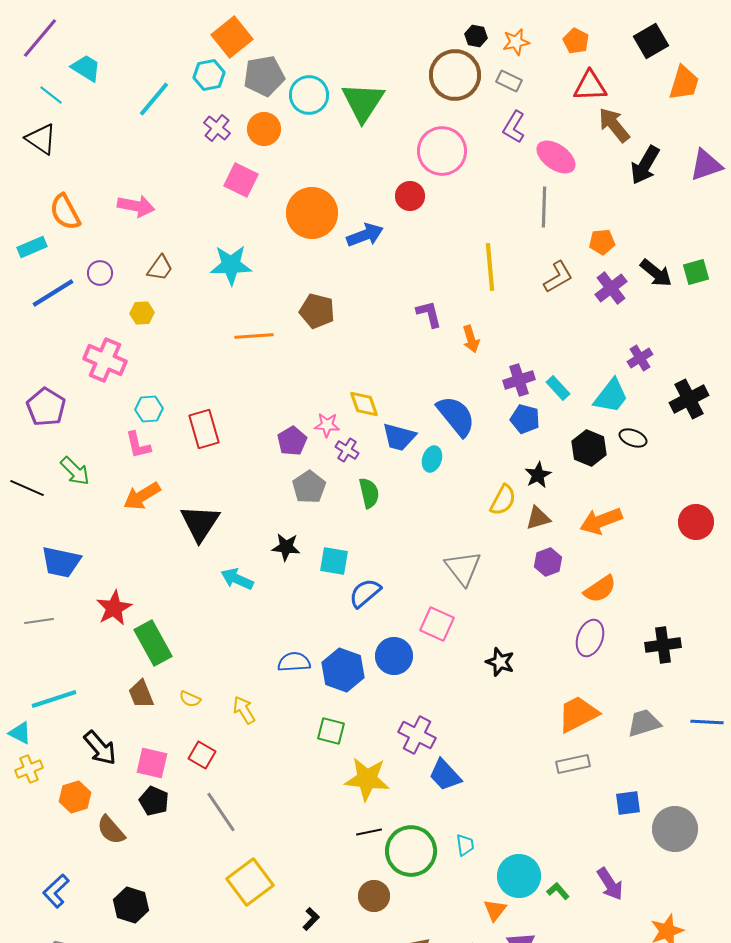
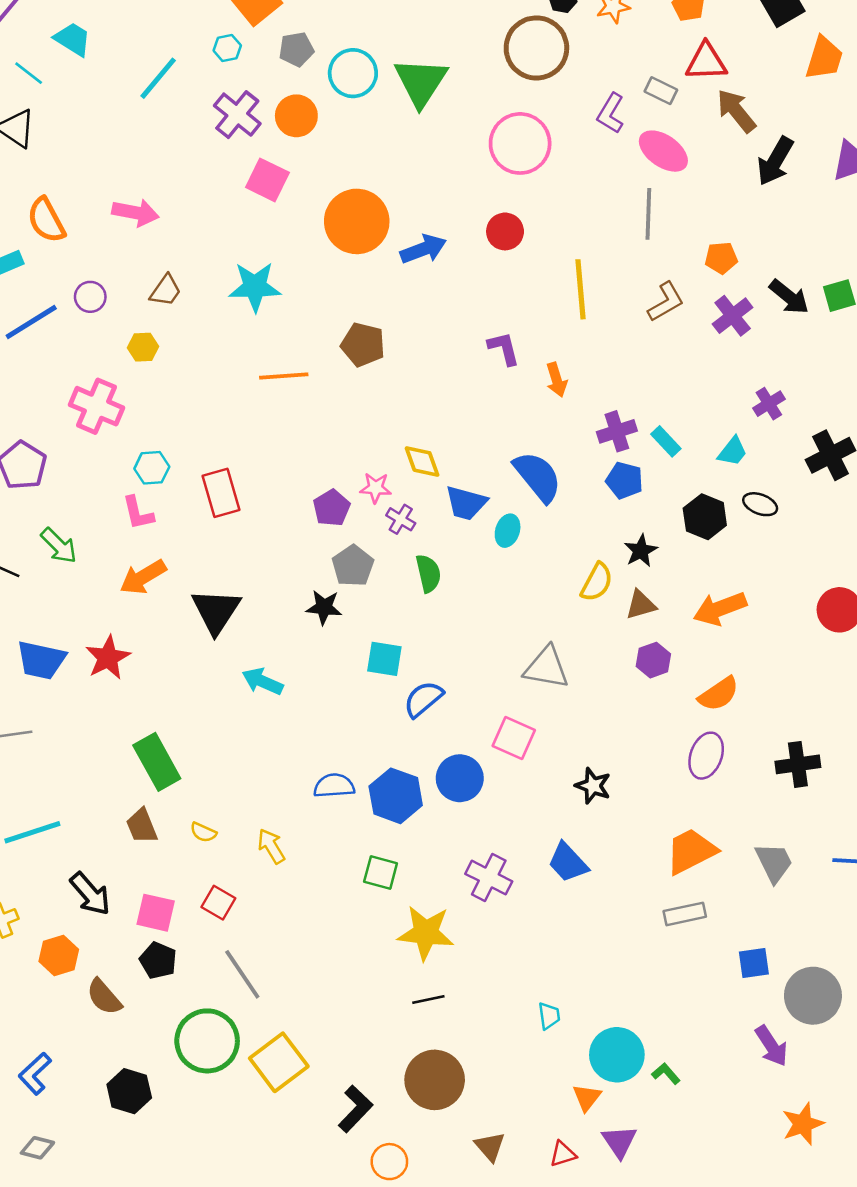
cyan hexagon: (209, 75) -> (227, 48), size x0.7
gray pentagon: (264, 76) -> (296, 49), size x0.7
gray rectangle: (509, 81) -> (661, 91), moved
purple cross: (217, 128) -> (237, 115), size x1.4
red circle: (410, 196) -> (505, 231), moved
cyan trapezoid: (611, 396) -> (733, 451), size x0.7
black star: (286, 547) -> (324, 607), moved
gray triangle: (463, 568) -> (546, 668), turned -42
red star: (114, 608) -> (108, 658), moved
gray trapezoid: (644, 723) -> (774, 862), turned 81
blue trapezoid: (445, 775) -> (568, 862), moved
green circle: (411, 851) -> (207, 1041), moved
purple arrow: (610, 884) -> (771, 1046), moved
brown circle: (374, 896) -> (435, 1080), size x1.5
black L-shape: (311, 919) -> (355, 1109), size x1.6

